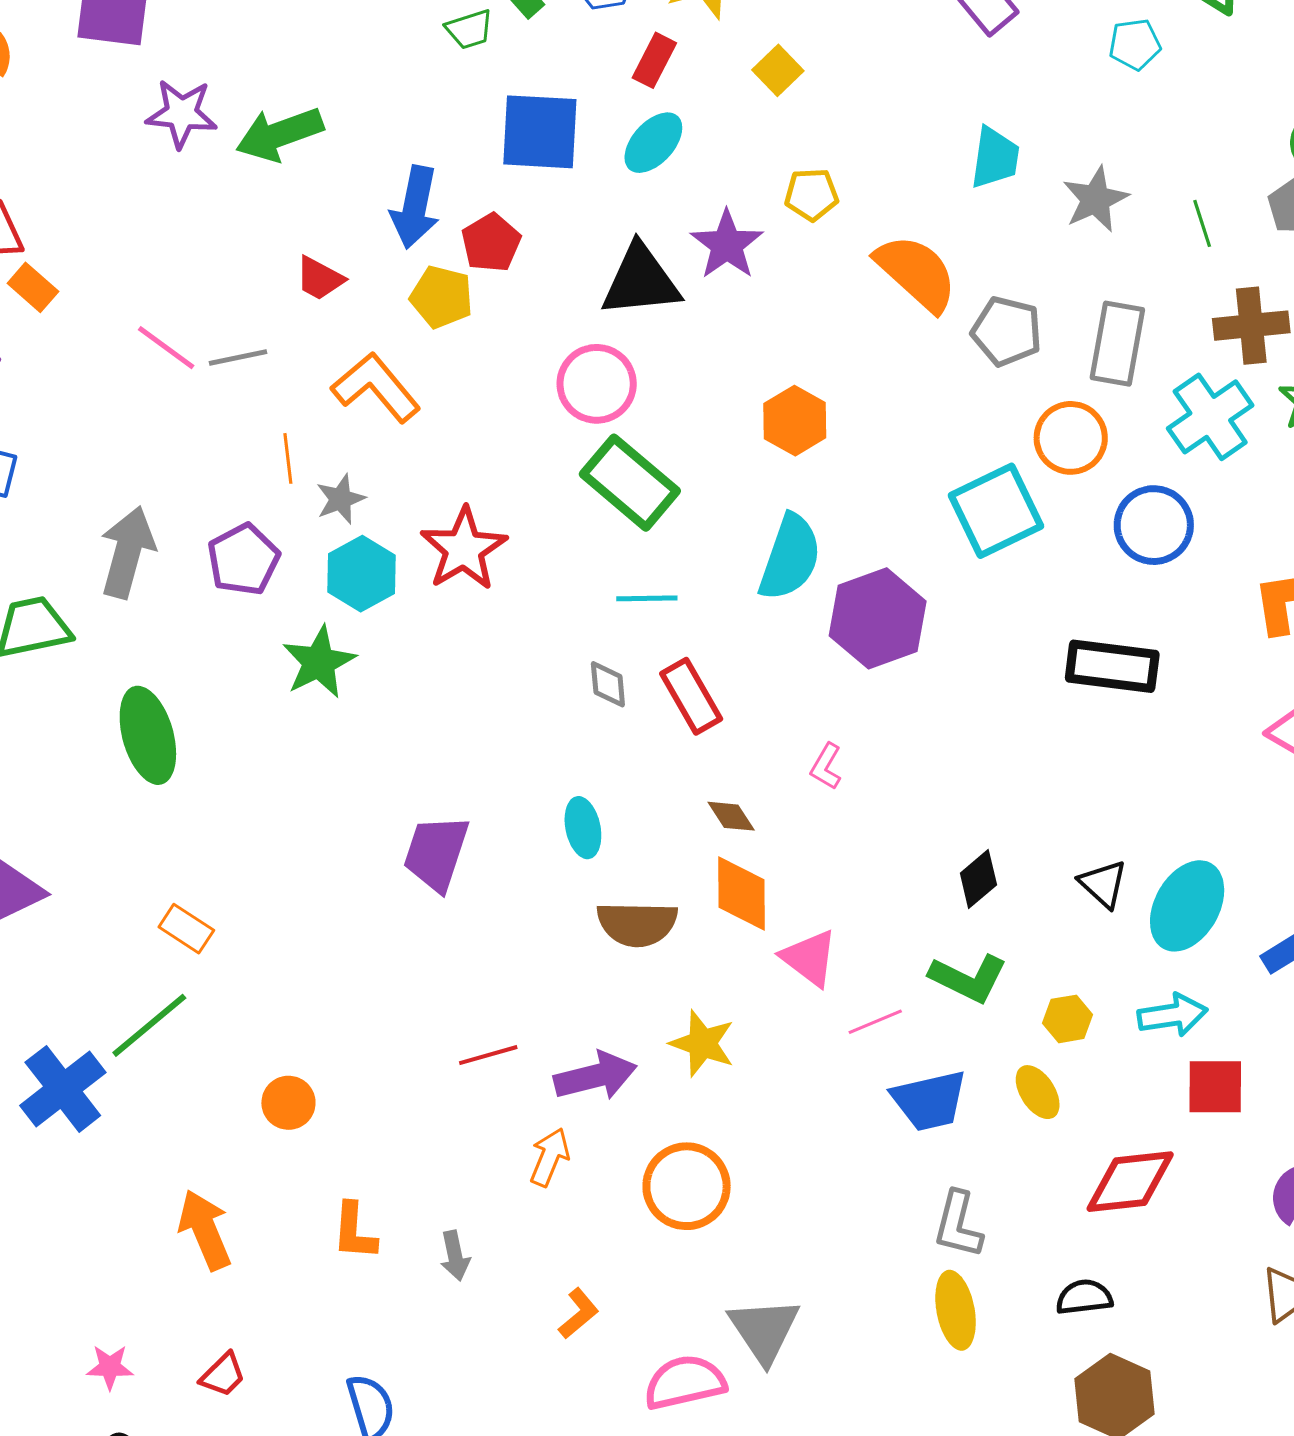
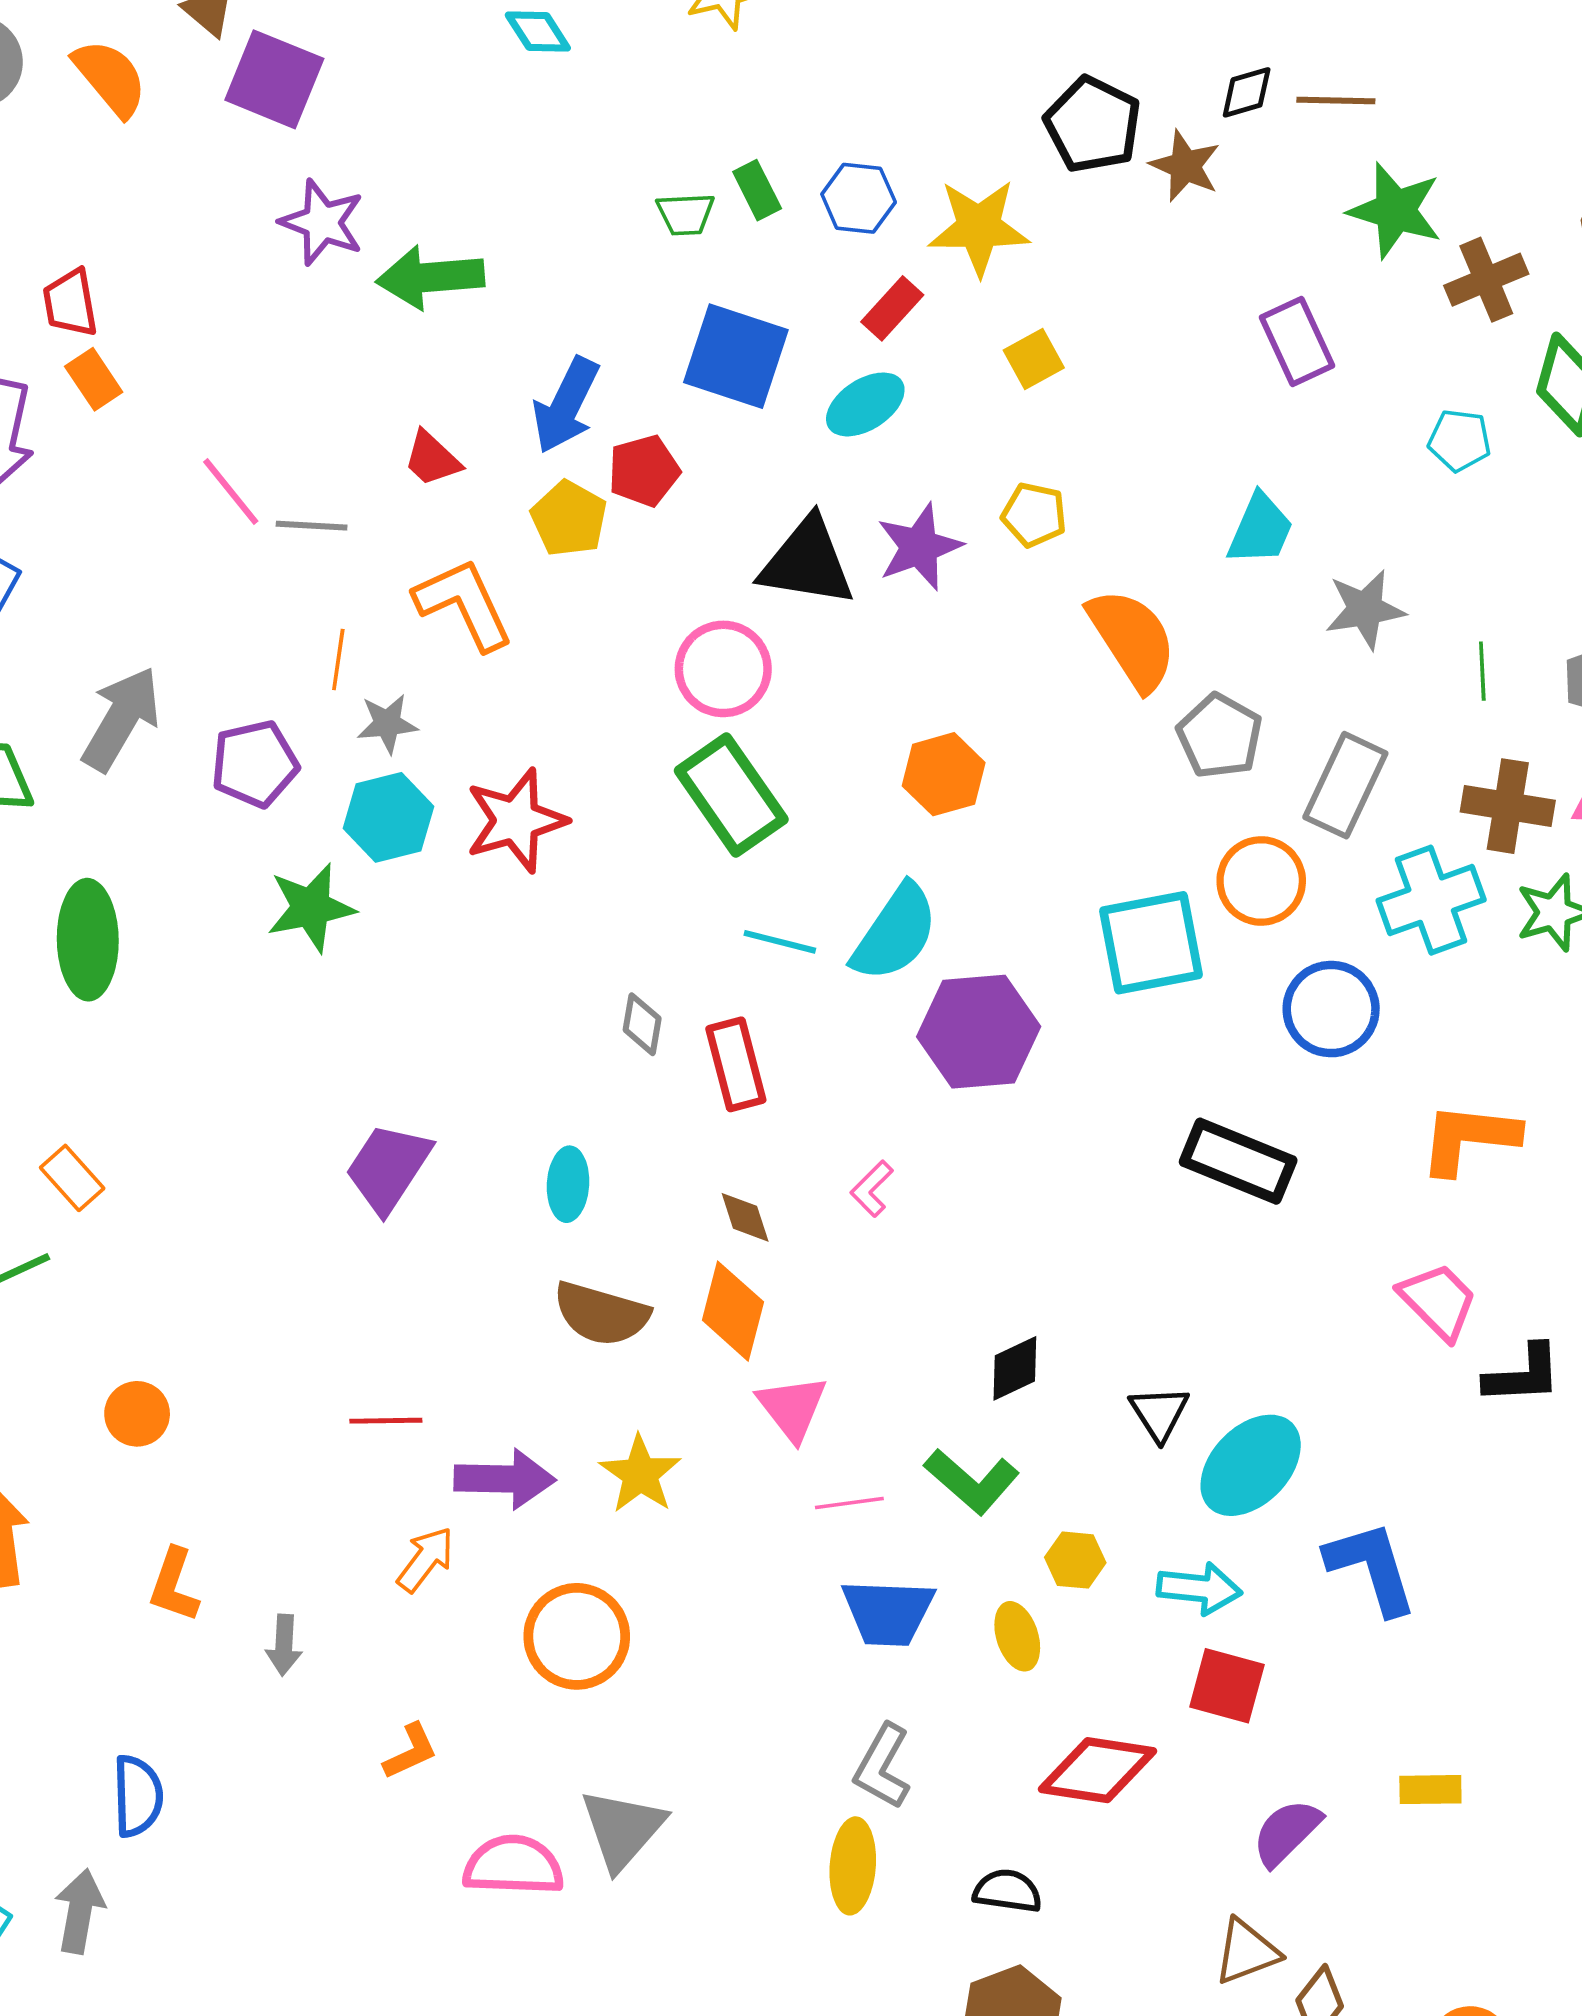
cyan line: (647, 598) -> (780, 942), moved

